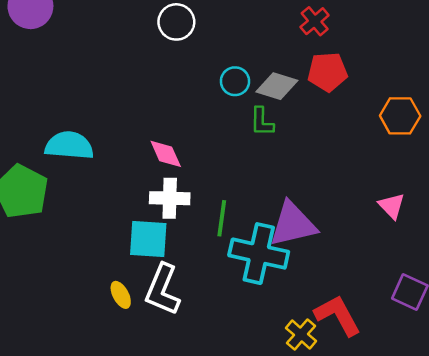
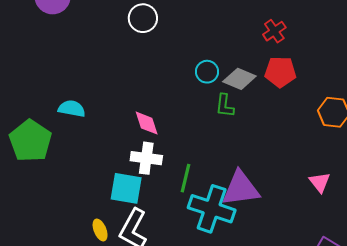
white circle: (176, 22) -> (143, 18), moved
cyan semicircle: (69, 145) -> (72, 109), size x0.7

